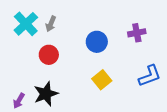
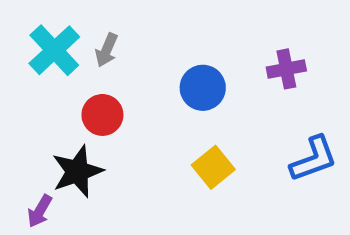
black star: (46, 94) -> (77, 171), moved

